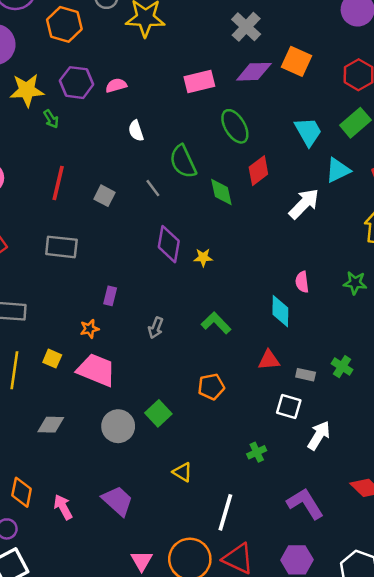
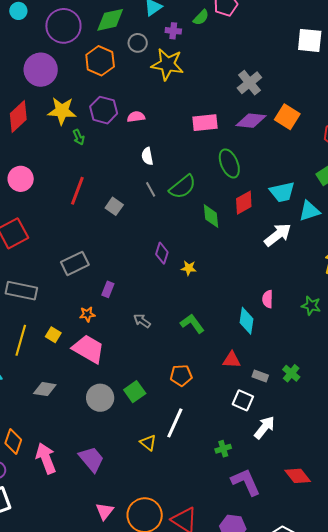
cyan trapezoid: (308, 132) -> (282, 192), moved, turned 100
green semicircle: (183, 162) -> (183, 187), turned -112
gray line: (153, 188) -> (151, 189), moved
purple diamond: (169, 244) -> (162, 253), size x0.7
gray rectangle: (61, 247) -> (75, 263), moved, turned -40
gray arrow: (156, 328) -> (142, 321), turned 96
green cross: (257, 452) -> (223, 449), moved
pink arrow: (63, 507) -> (46, 458), size x1.4
white line: (225, 512) -> (175, 423), moved

